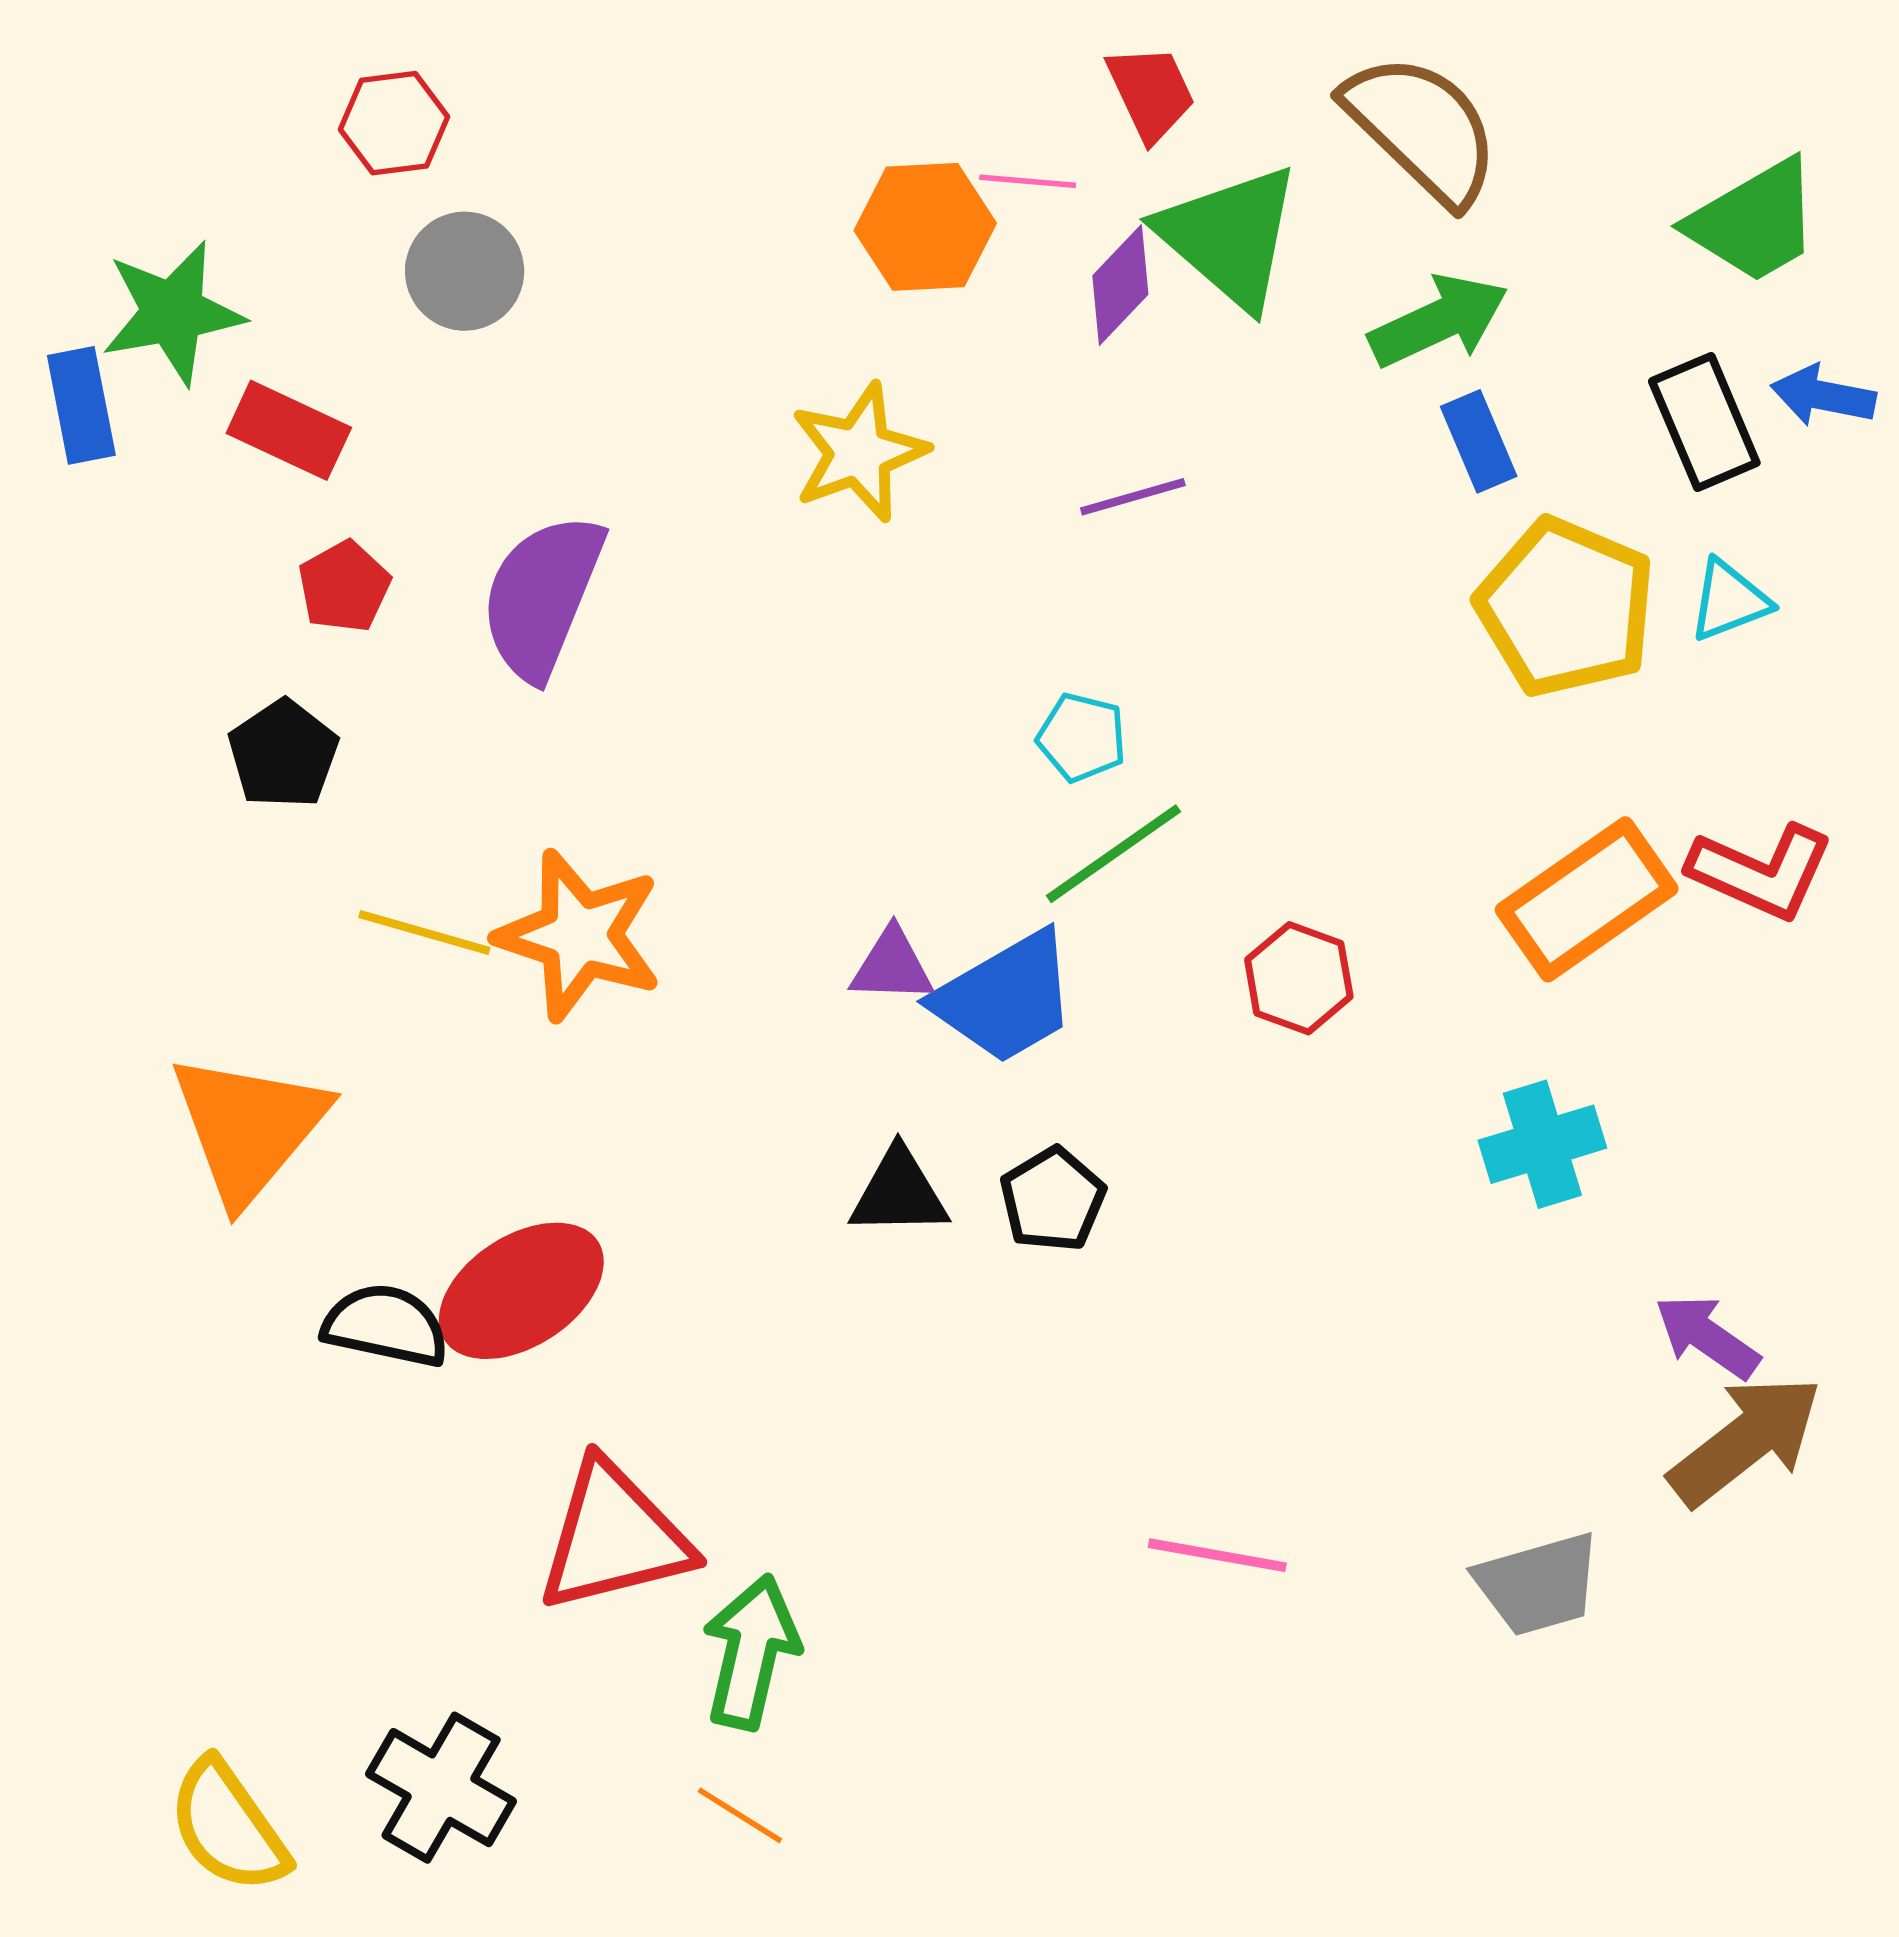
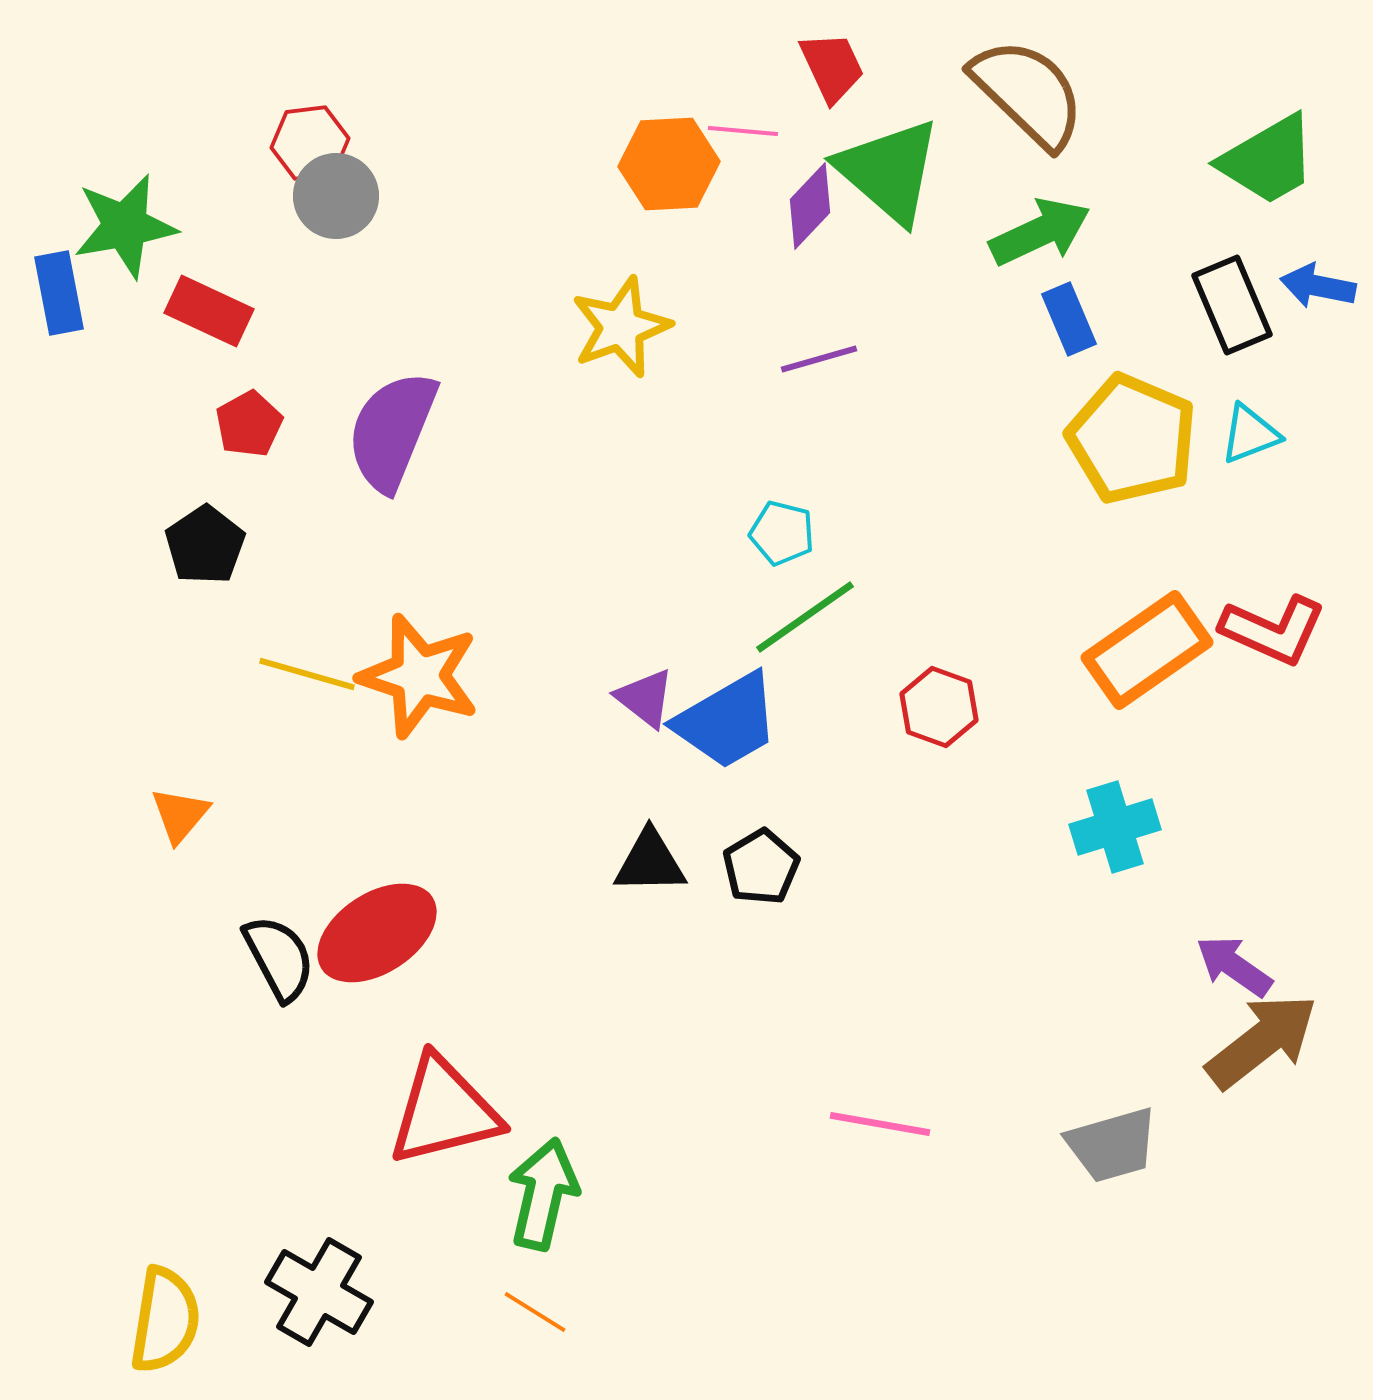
red hexagon: (394, 123) -> (310, 143), moved
purple triangle: (892, 966) -> (645, 698), turned 36
orange triangle: (249, 1128) -> (180, 815), size x0.5
black semicircle: (386, 1325) -> (279, 958), turned 50
yellow semicircle: (228, 1826) -> (165, 1320), turned -136

